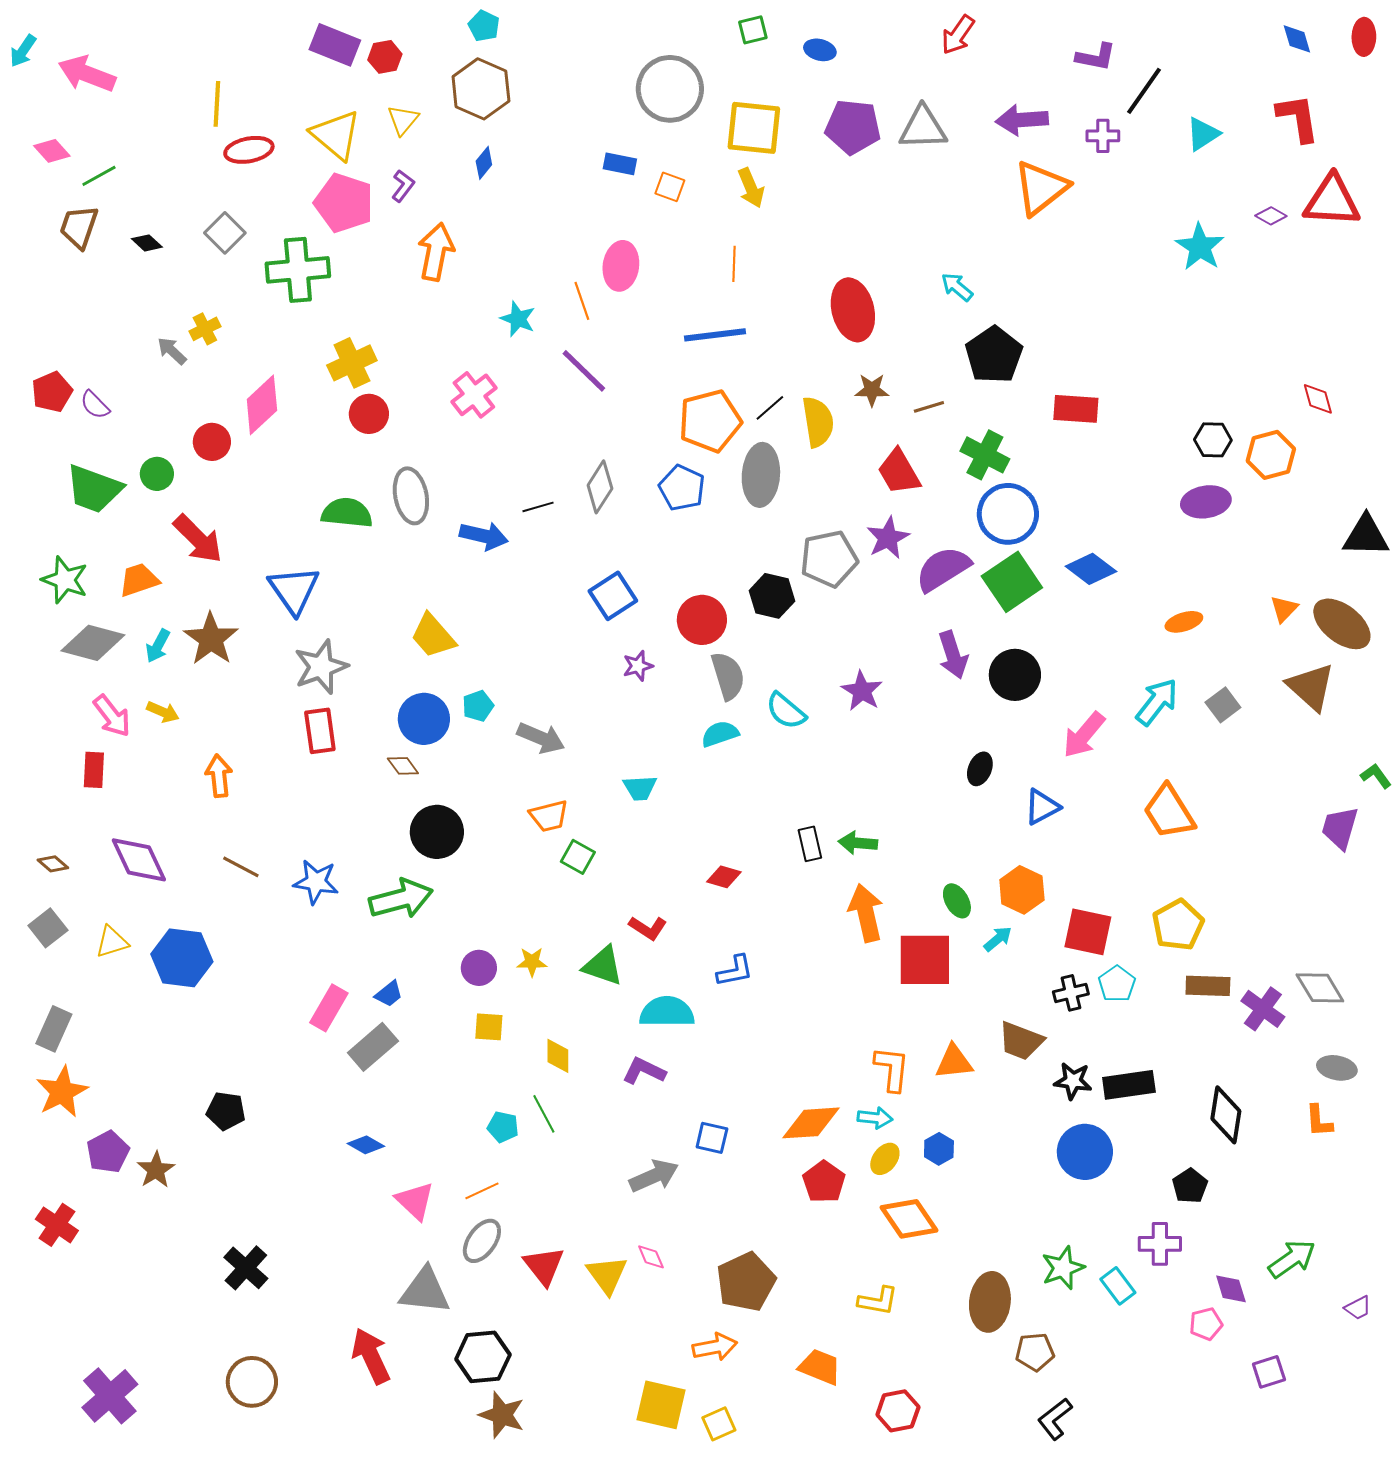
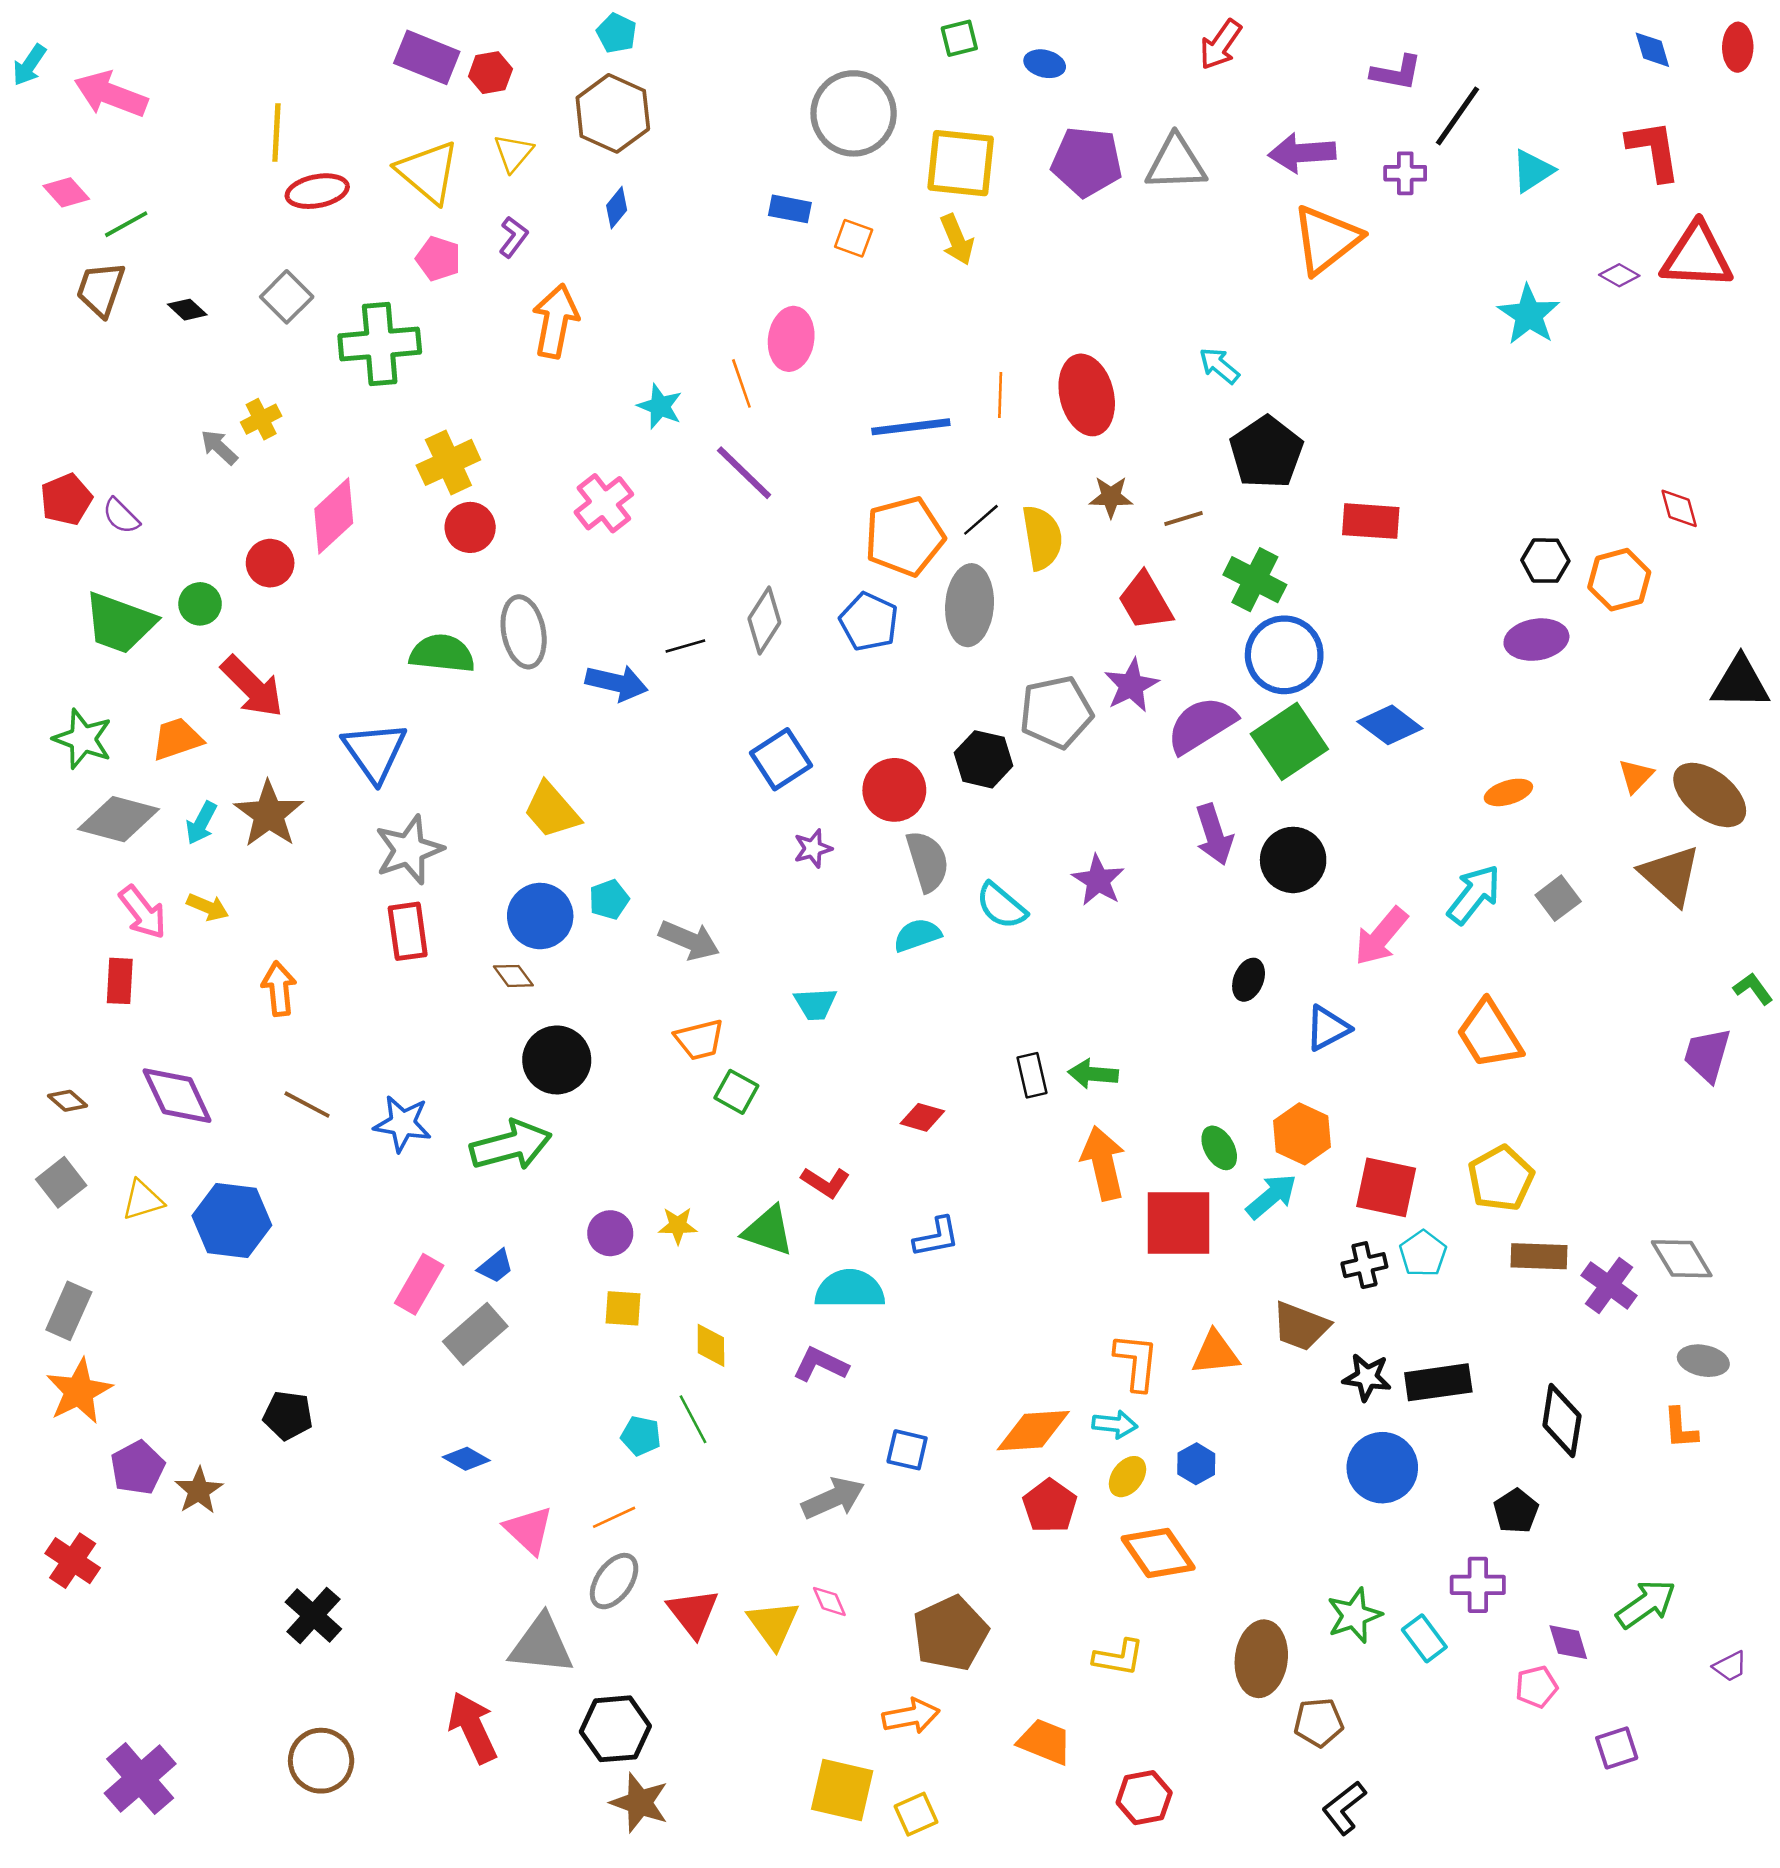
pink pentagon: (344, 203) -> (438, 259), size x0.6
orange line: (734, 264) -> (1000, 395), moved
cyan arrow: (998, 939) -> (1271, 1196), size x1.4

